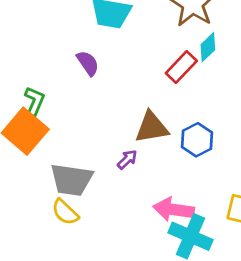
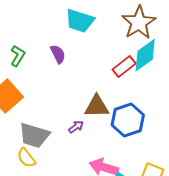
cyan diamond: (208, 47) -> (145, 55), size x1.6
green L-shape: (34, 101) -> (18, 56), moved
blue hexagon: (197, 140) -> (128, 120), size x1.4

